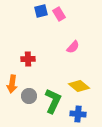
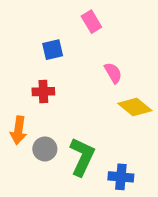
blue square: (41, 11) -> (53, 50), moved
pink semicircle: (73, 47) -> (113, 73), turned -72
yellow diamond: (79, 86) -> (135, 107), moved

